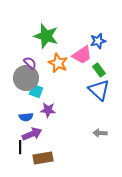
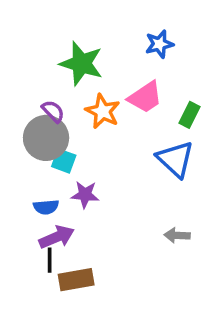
blue star: (98, 41) -> (159, 44), moved
green rectangle: (99, 70) -> (189, 115), moved, turned 64
black line: (20, 147) -> (50, 260), moved

